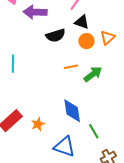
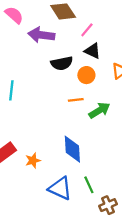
orange circle: (86, 41) -> (86, 75), moved
green line: (94, 131) -> (89, 185), moved

